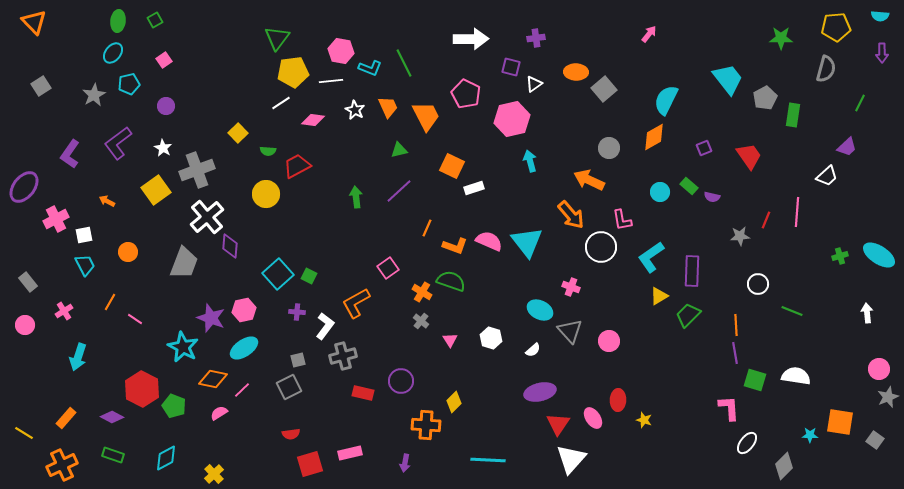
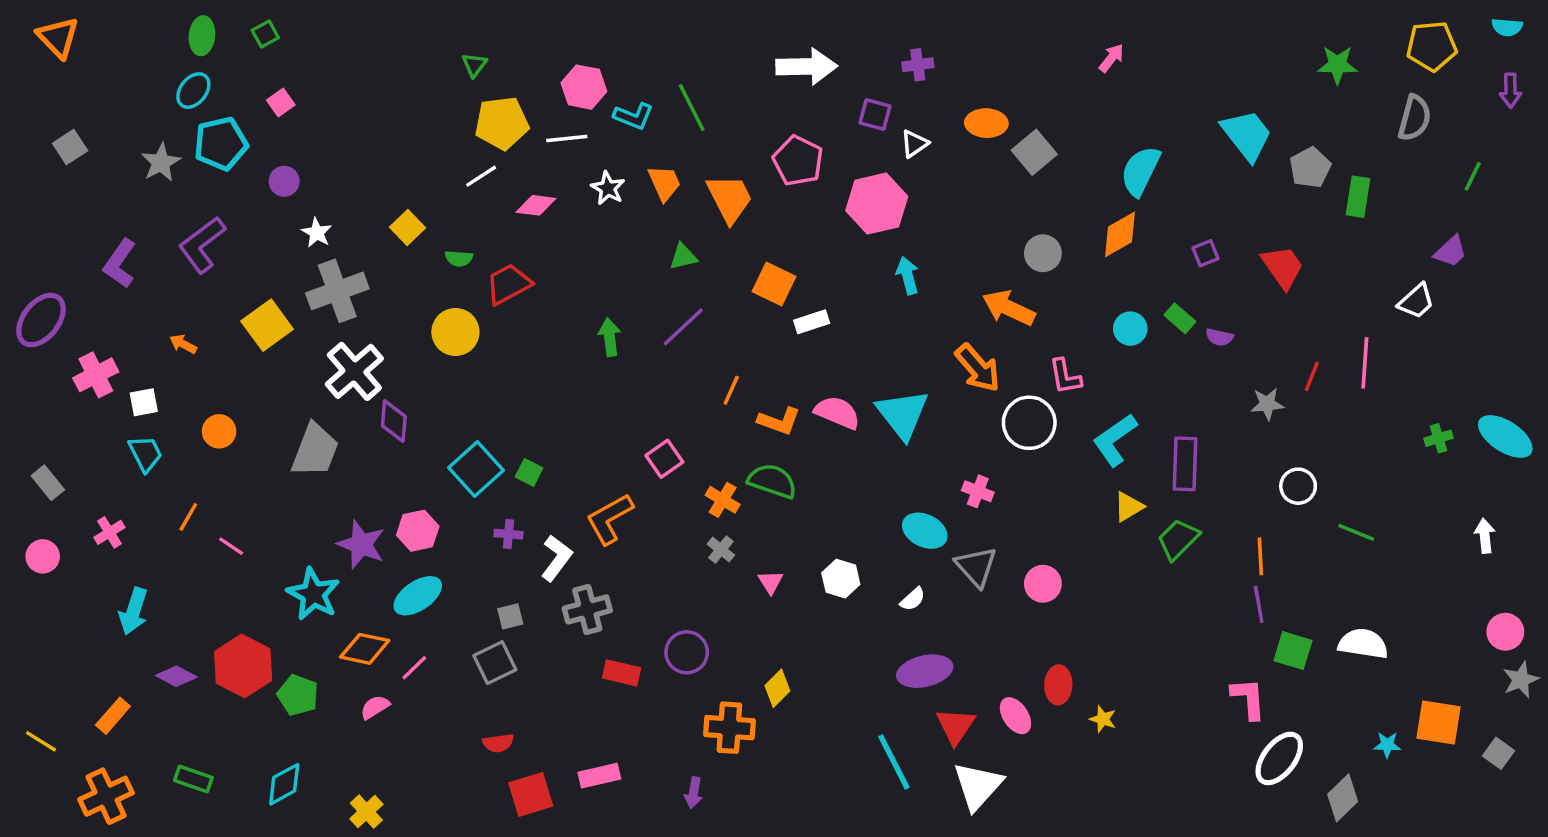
green triangle: (277, 38) -> (474, 65), size x0.6
cyan pentagon: (129, 84) -> (221, 144), size x1.4
white star: (163, 148) -> (317, 233), moved
purple diamond: (112, 417) -> (176, 676), moved
white ellipse: (747, 443) -> (1279, 758), size x1.4
cyan line: (488, 460) -> (894, 762), moved, turned 60

